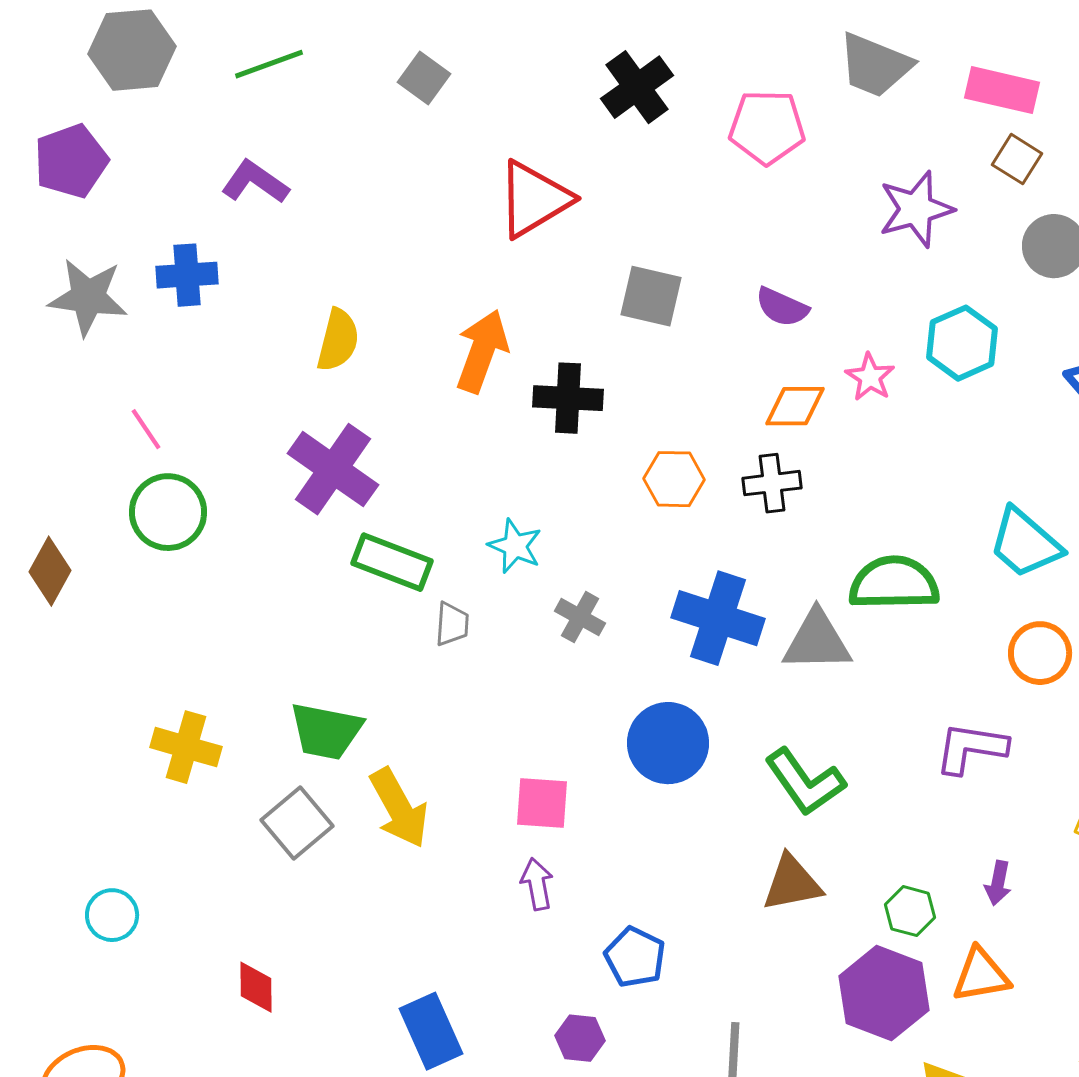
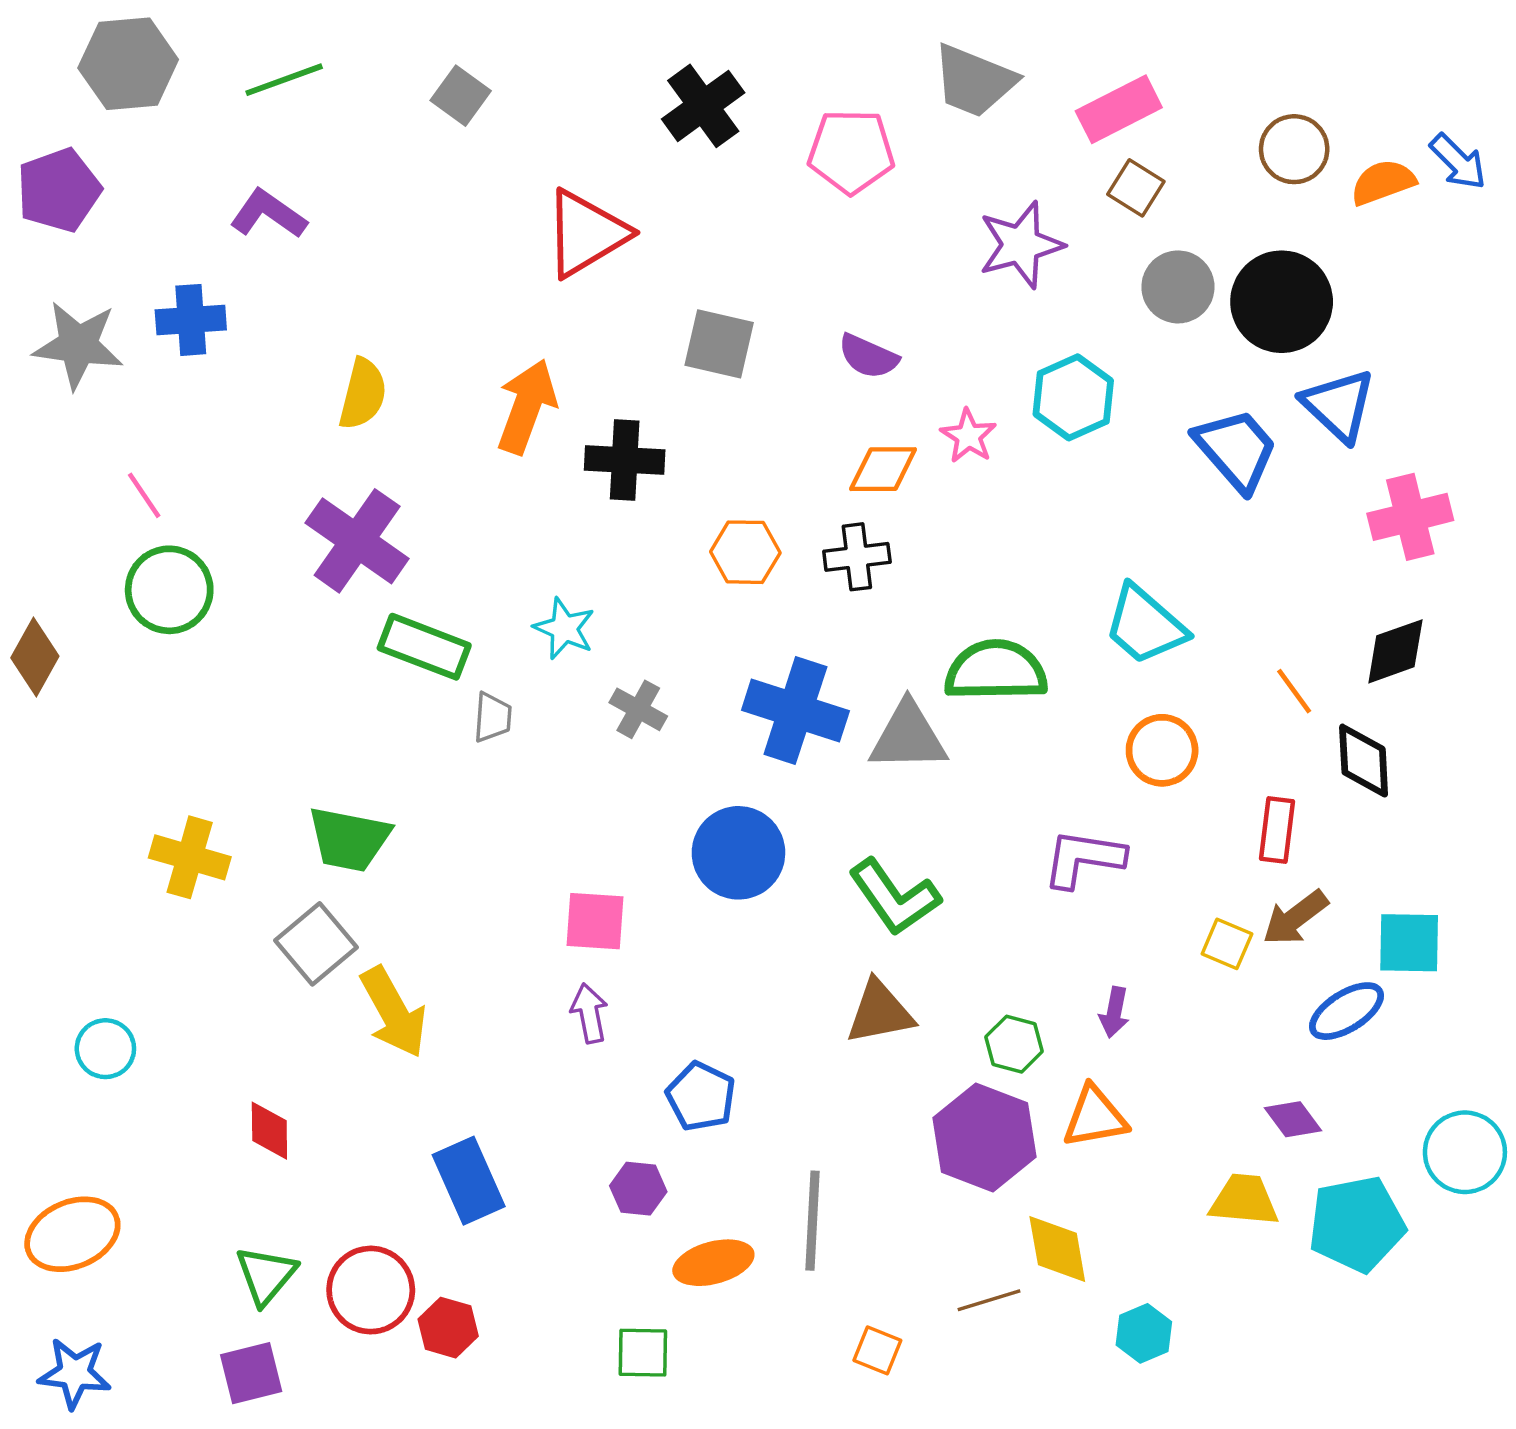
pink rectangle: (1002, 90) -> (1119, 109), turned -40
yellow arrow: (399, 808) -> (393, 1012), moved

